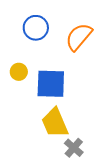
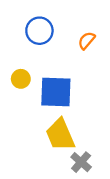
orange semicircle: (79, 37) -> (87, 41), size x0.6

